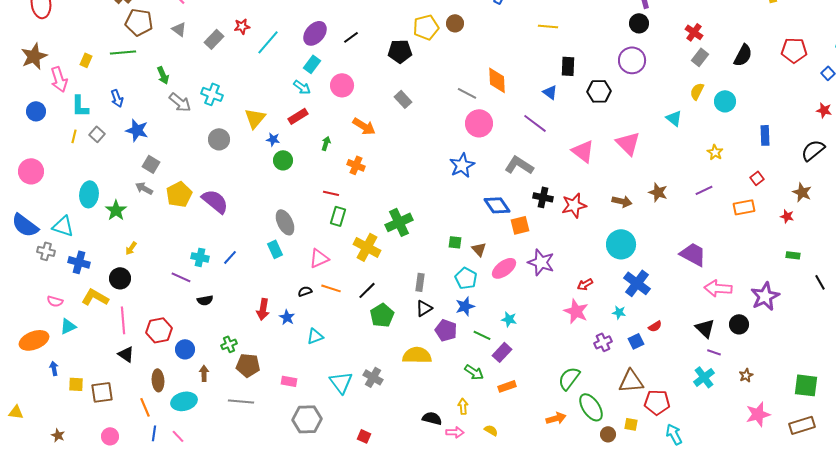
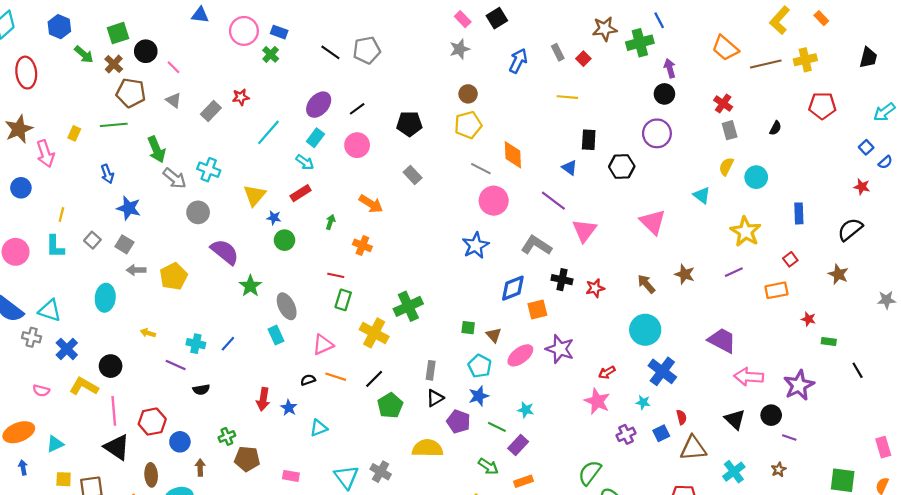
yellow pentagon: (426, 27) -> (468, 125), moved
cyan line: (268, 42) -> (268, 132), moved
red pentagon: (794, 50) -> (822, 106), moved
black semicircle: (743, 55) -> (775, 128), size x0.6
gray rectangle: (700, 57) -> (730, 130), turned -54
green arrow: (163, 75) -> (156, 149), size x1.4
pink circle: (342, 85) -> (357, 145), moved
cyan L-shape: (80, 106) -> (55, 247), moved
gray square: (97, 134) -> (92, 240), moved
gray circle: (219, 139) -> (198, 212), moved
pink triangle: (583, 151) -> (584, 231), moved, turned 30
yellow star: (715, 152) -> (746, 232), size x1.8
gray square: (151, 164) -> (124, 244), moved
gray arrow: (144, 188) -> (136, 270), turned -30
cyan ellipse: (89, 194) -> (105, 298), moved
purple semicircle: (215, 201) -> (225, 252), moved
brown arrow: (622, 201) -> (646, 284), turned -144
blue diamond: (497, 205) -> (513, 288), turned -76
red star: (574, 205) -> (595, 288), size x0.7
green star: (116, 210) -> (250, 286), moved
red star: (787, 216) -> (808, 319), moved
yellow arrow: (131, 248) -> (148, 333), moved, turned 72
blue cross: (79, 262) -> (67, 349), turned 30
cyan triangle: (68, 326) -> (55, 444), moved
red semicircle: (655, 326) -> (681, 417), turned -72
purple line: (714, 352) -> (789, 438), moved
black triangle: (126, 354) -> (117, 447), size x1.5
blue arrow: (54, 368) -> (23, 467), moved
brown triangle: (631, 381) -> (693, 448), moved

